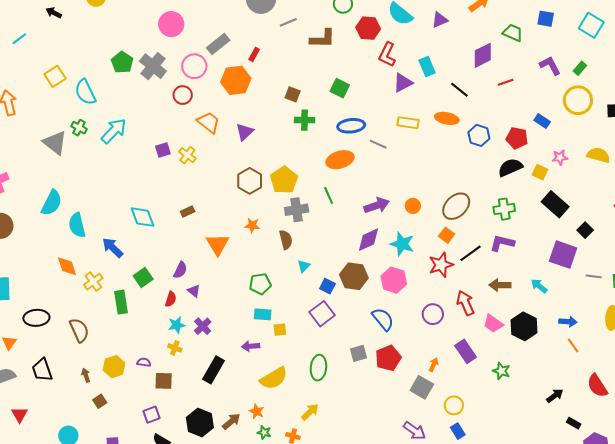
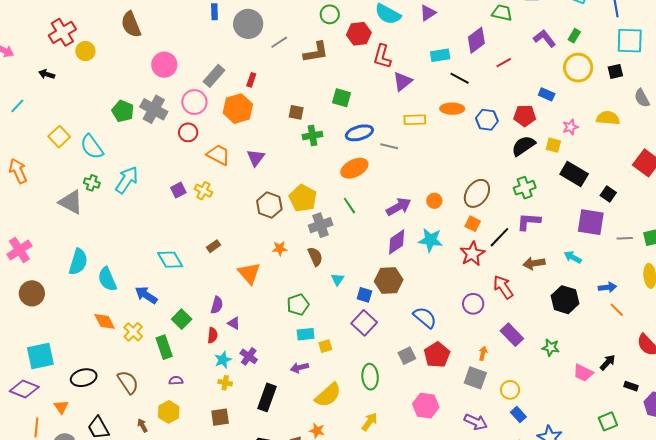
cyan rectangle: (427, 67) -> (440, 55), moved, turned -66
pink hexagon: (394, 280) -> (426, 406), moved
pink trapezoid: (493, 324) -> (583, 373), moved
purple semicircle: (144, 362) -> (176, 380), moved

